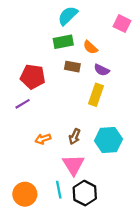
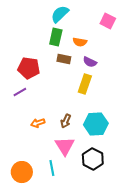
green rectangle: (63, 42) -> (56, 37), turned -66
orange semicircle: (90, 47) -> (80, 42), turned -32
black hexagon: (85, 193) -> (93, 159), moved

